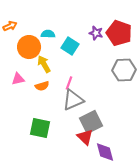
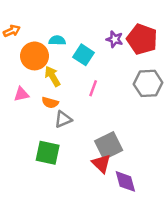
pink line: (69, 83) -> (93, 88), moved
orange semicircle: (42, 86) -> (50, 103), turned 32
gray triangle: (73, 100) -> (63, 119), moved, size x0.7

